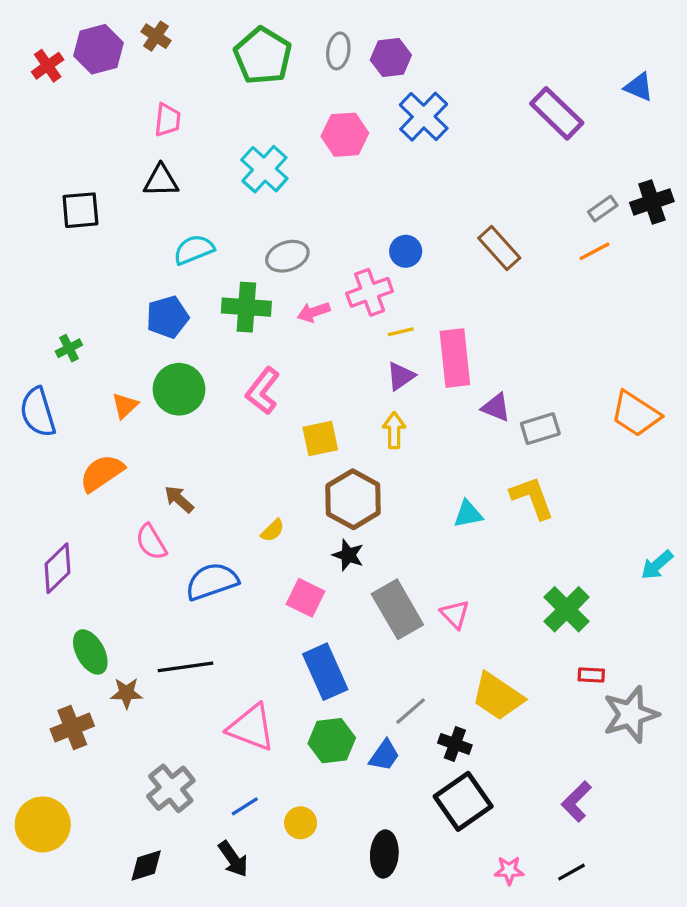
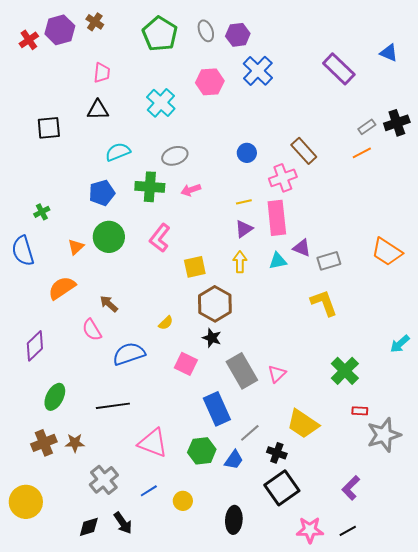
gray ellipse: (338, 51) -> (206, 31), turned -30
pink cross: (370, 292) -> (283, 178), moved
cyan triangle: (468, 514) -> (278, 261), moved
pink triangle: (455, 614) -> (277, 374), turned 30
green ellipse: (90, 652) -> (55, 397), turned 56
blue rectangle: (325, 672) -> (217, 409), moved
brown star: (126, 693) -> (75, 443), moved
black arrow: (233, 859) -> (123, 523), moved
pink star: (509, 870) -> (310, 530), size x1.5

